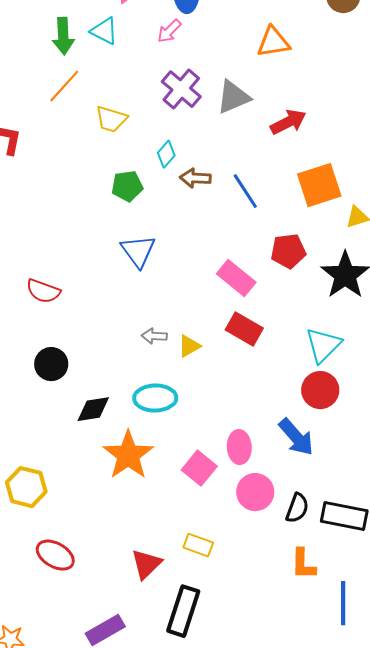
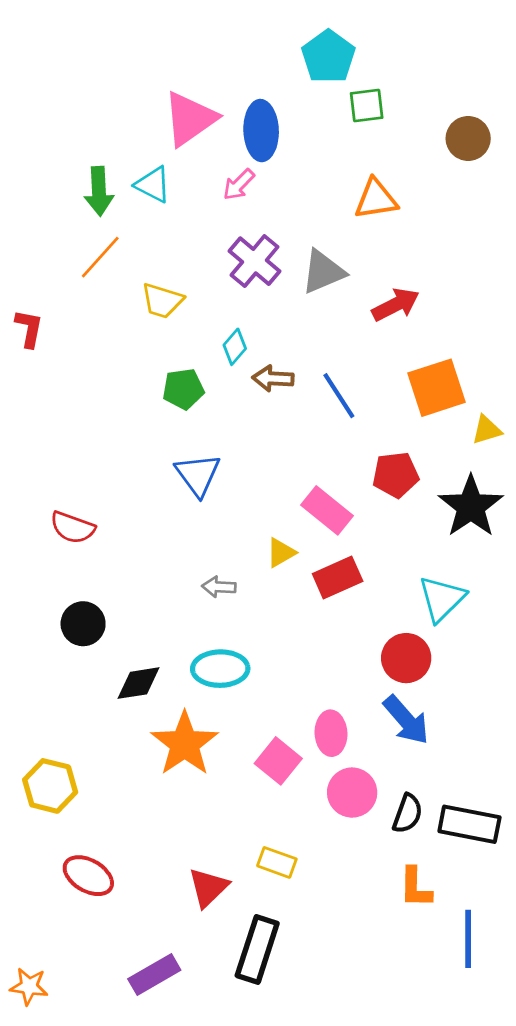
red rectangle: (244, 329) -> (338, 578), turned -54
yellow triangle: (189, 346) -> (281, 553), moved
red circle: (320, 390) -> (406, 658), moved

